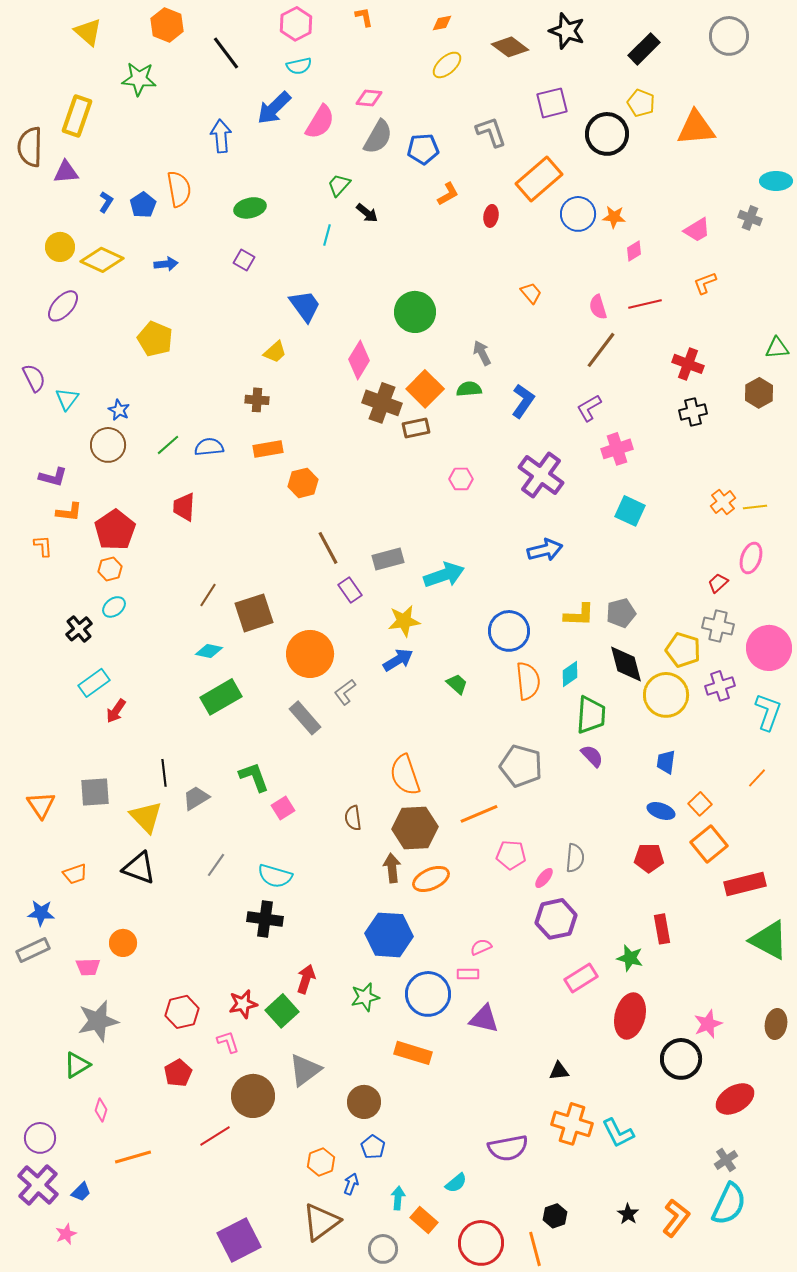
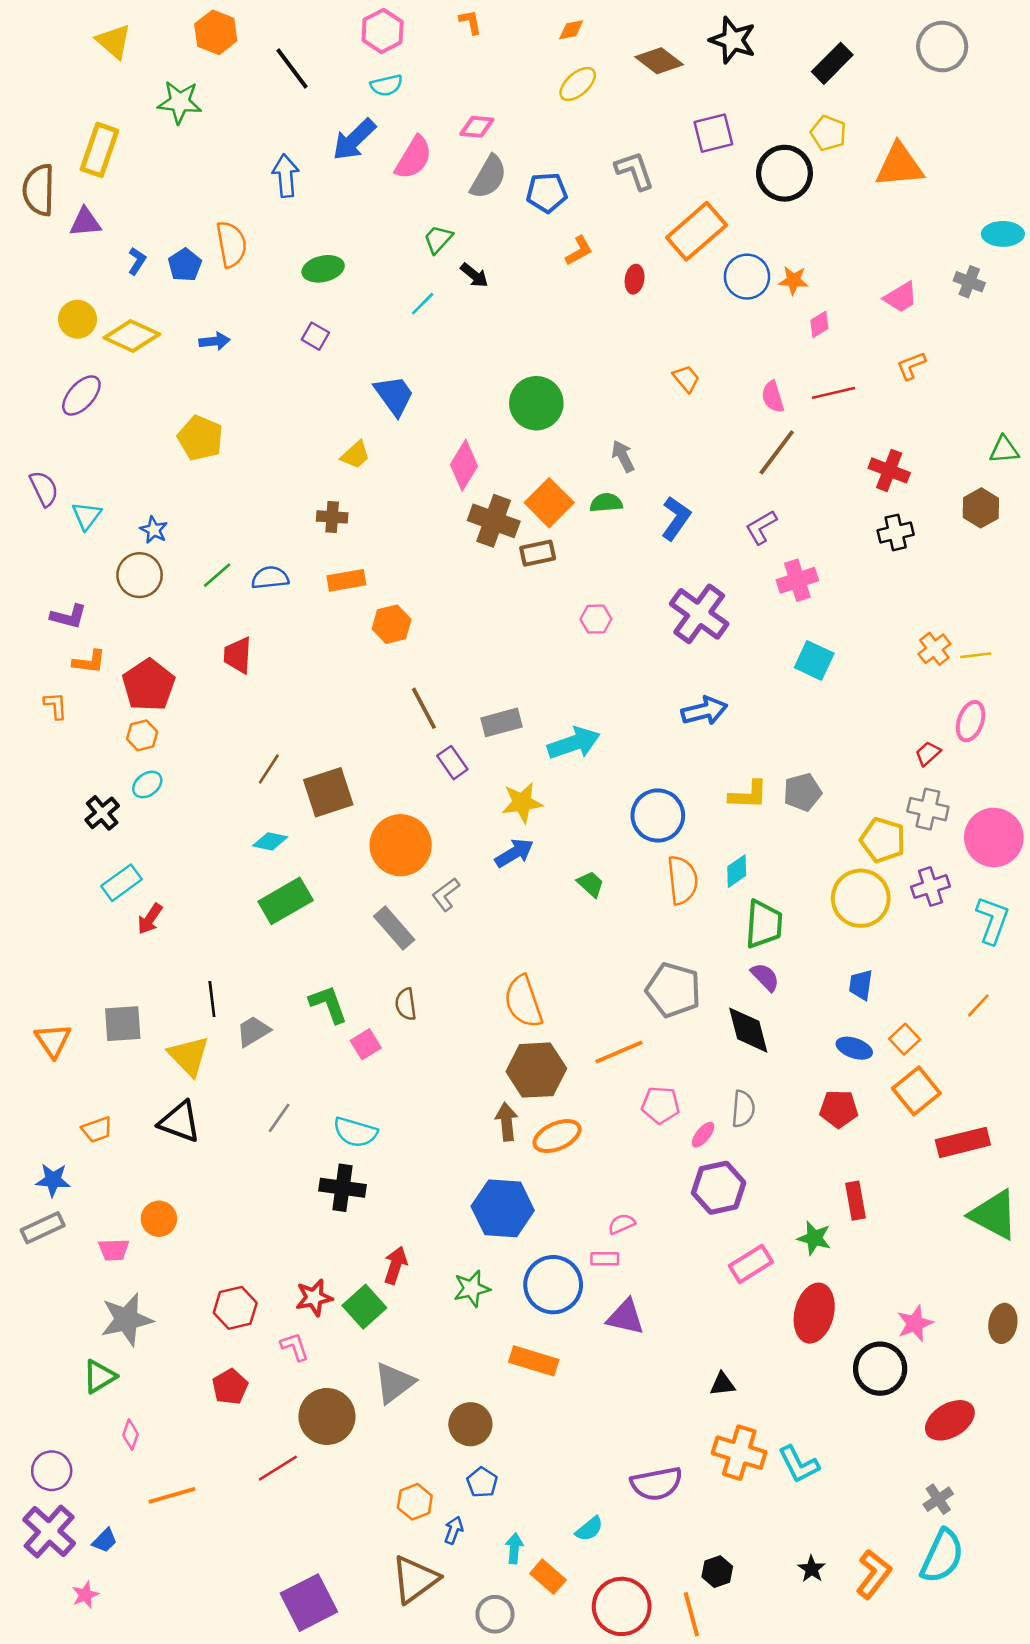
cyan line: (327, 235) -> (423, 304), turned 30
black diamond: (626, 664) -> (748, 1030), moved
brown semicircle: (353, 818) -> (406, 1004), moved

